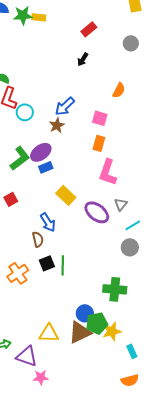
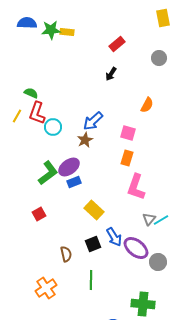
purple ellipse: (97, 212) -> (136, 248), moved
blue arrow: (48, 222) -> (114, 237), moved
cyan line: (133, 225) -> (161, 220), moved
black square: (47, 263) -> (93, 244), moved

